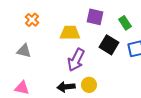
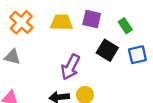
orange cross: (32, 20) -> (21, 22), size x1.5
yellow trapezoid: (70, 33) -> (62, 22), moved

